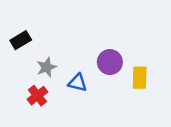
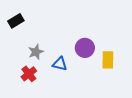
black rectangle: (21, 40) -> (16, 21), moved

